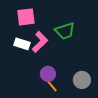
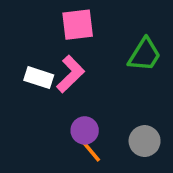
pink square: (26, 17) -> (78, 25), moved
green trapezoid: (65, 31) -> (145, 55), moved, turned -40

